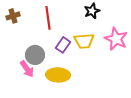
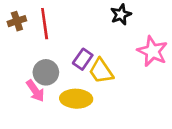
red line: (48, 18) -> (45, 24), moved
yellow trapezoid: (84, 41) -> (101, 71), moved, turned 60

